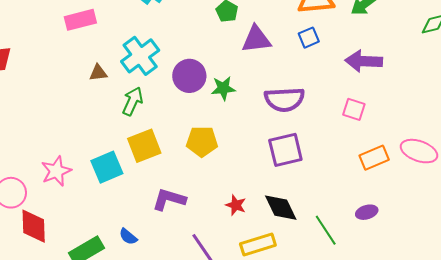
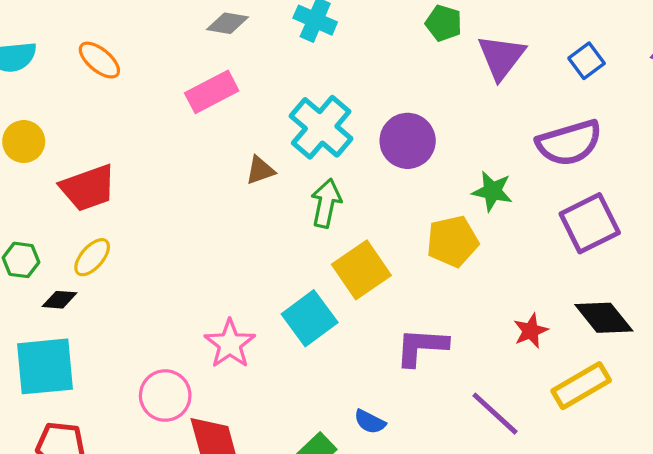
blue square: (309, 38) -> (587, 61), moved
purple triangle: (256, 39) -> (501, 57), turned -32
green star: (223, 88) -> (492, 191), moved, turned 30
red star: (236, 205) -> (531, 331), turned -30

